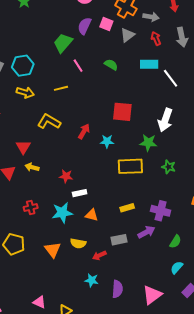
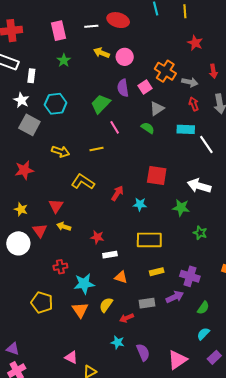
pink square: (106, 24) -> (145, 87), turned 32
purple semicircle: (84, 26) -> (123, 88), turned -36
gray triangle: (127, 35) -> (157, 109), moved
cyan hexagon: (23, 66) -> (56, 104), moved
white arrow: (165, 120) -> (199, 186), turned 85
yellow rectangle: (130, 166) -> (149, 240), moved
cyan star: (62, 213) -> (84, 284), moved
yellow semicircle: (78, 243) -> (106, 305), turned 112
purple semicircle: (117, 289) -> (143, 352), turned -30
pink triangle: (39, 302) -> (71, 357), moved

